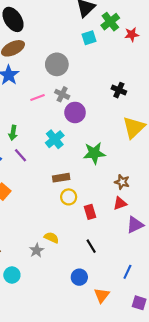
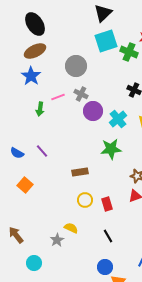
green cross: (110, 22) -> (129, 52), moved, turned -30
cyan square: (89, 38) -> (106, 41), size x1.6
green arrow: (13, 133) -> (40, 109), moved
cyan cross: (55, 139) -> (118, 119), moved
yellow circle: (69, 197) -> (85, 200), moved
blue circle: (79, 277) -> (105, 267), moved

